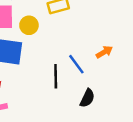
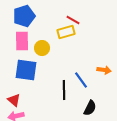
orange arrow: (104, 52) -> (104, 70), turned 40

